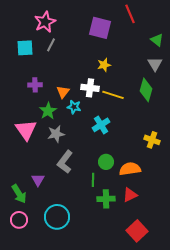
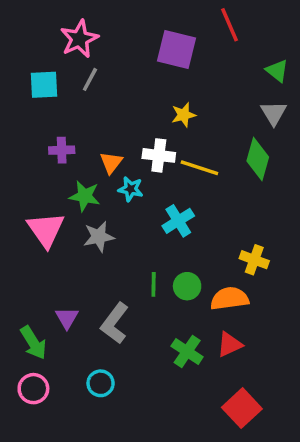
green star: (48, 111) -> (85, 196), turned -30
yellow cross: (152, 140) -> (254, 260), moved
gray L-shape: (65, 162) -> (115, 323), moved
green line: (93, 180) -> (154, 284), moved
green cross: (106, 199) -> (187, 352), turned 36
cyan circle: (57, 217) -> (101, 383), size x0.6

